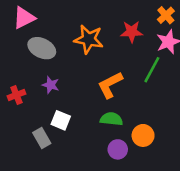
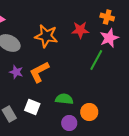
orange cross: (166, 15) -> (107, 17), turned -32
orange L-shape: (110, 85) -> (39, 72), moved
white square: (61, 120) -> (32, 107), moved

